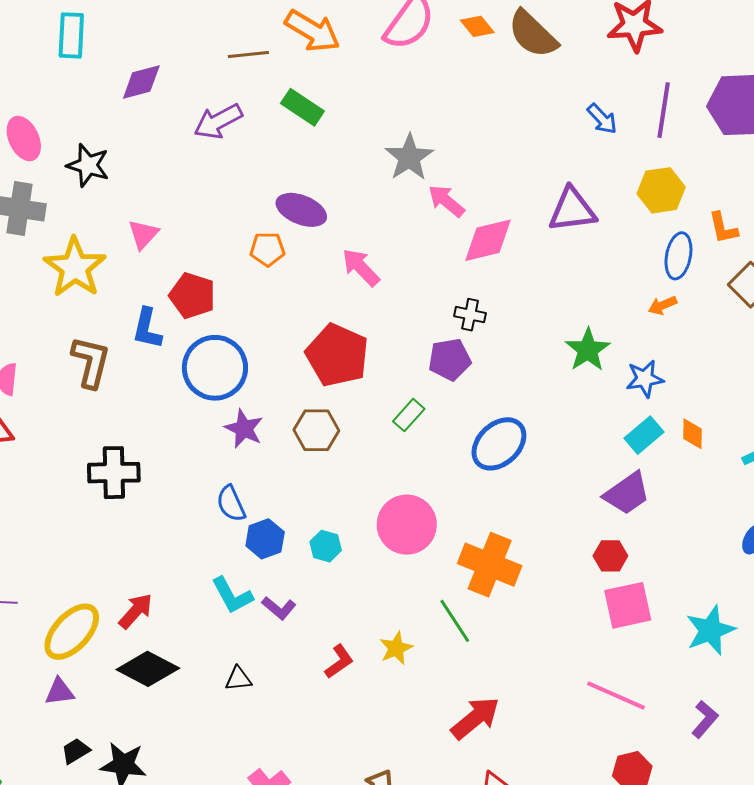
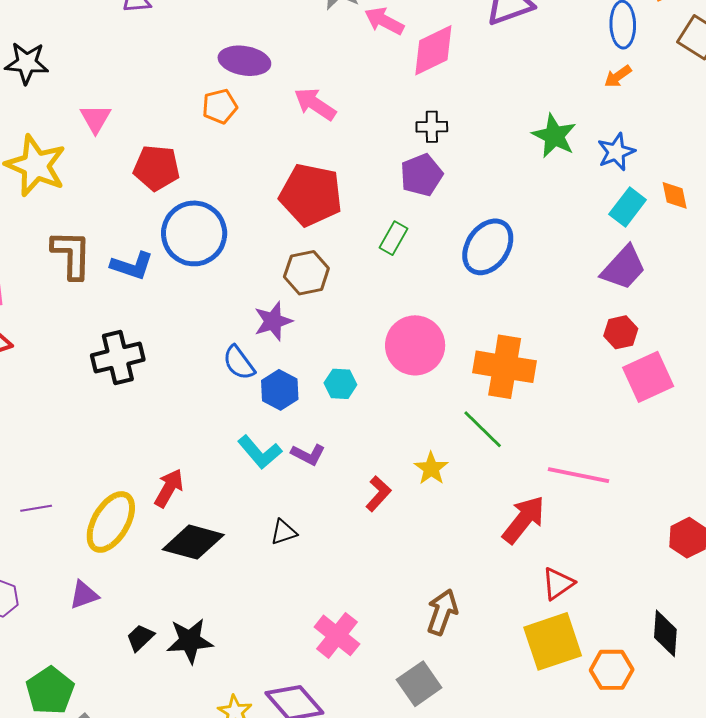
blue L-shape: (147, 328) -> (132, 266), moved, turned -72
purple star: (244, 429) -> (273, 321), moved, turned -30
purple triangle: (60, 692) -> (84, 595), moved
pink line: (616, 696) -> (578, 475), moved

